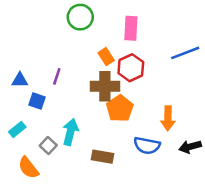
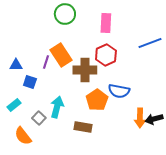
orange rectangle: (106, 57) -> (61, 55), moved, size x1.6
orange pentagon: (120, 108) -> (97, 100), moved
orange arrow: (168, 118) -> (140, 118), moved
blue semicircle: (147, 145) -> (119, 91), moved

